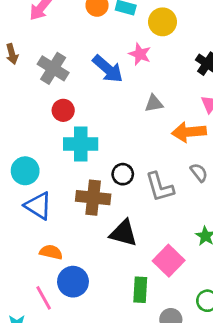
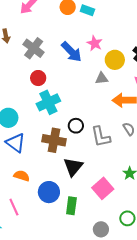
yellow circle: (163, 22) -> (115, 60), moved
cyan cross: (81, 144) -> (48, 102), turned -30
black triangle: (124, 233) -> (73, 167), turned 50
blue circle: (73, 282) -> (49, 192), moved
green rectangle: (140, 290) -> (71, 206), moved

